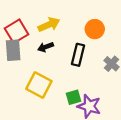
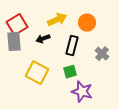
yellow arrow: (49, 25) -> (57, 20), moved
green square: (74, 97) -> (70, 72), moved

